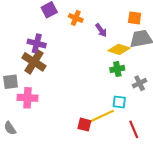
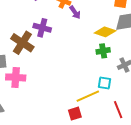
purple arrow: (101, 30) -> (75, 12), moved
purple cross: (37, 43) -> (42, 28), moved
red square: (84, 125) -> (75, 114), moved, turned -32

